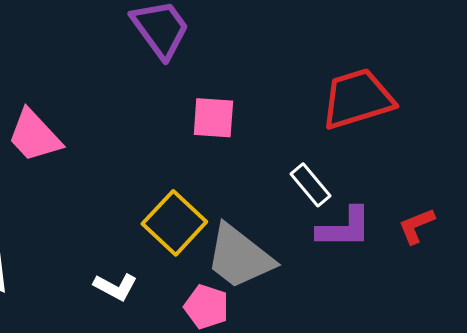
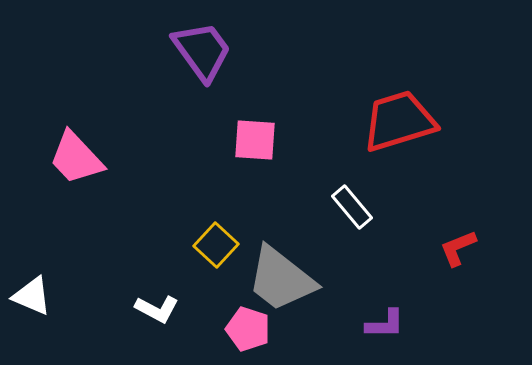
yellow square: (174, 223) -> (216, 245), size x0.7
purple L-shape: (344, 228) -> (385, 324), moved, size x0.7

